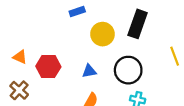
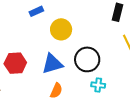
black rectangle: (138, 24) -> (117, 12), moved, size x0.7
blue triangle: (89, 71) -> (52, 64), size x1.6

